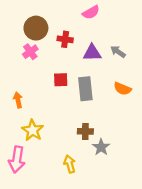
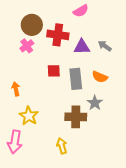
red cross: (65, 39) -> (58, 35), size x1.5
orange semicircle: (122, 89) -> (100, 77), moved
brown cross: (85, 131) -> (76, 117), size x1.5
gray star: (101, 147) -> (95, 103), moved

